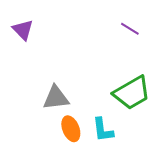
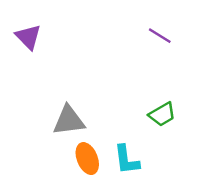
green trapezoid: (132, 93) -> (162, 114), size x0.6

